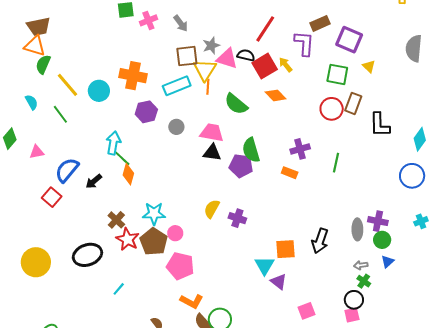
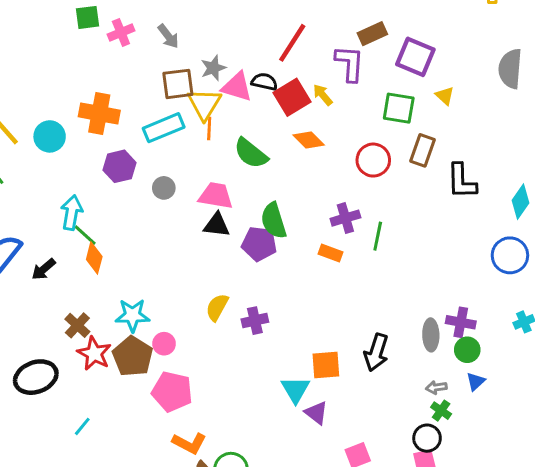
red circle: (332, 109) -> (373, 160), moved
green line: (336, 163) -> (378, 236), moved
purple cross: (237, 218) -> (255, 321), turned -30

